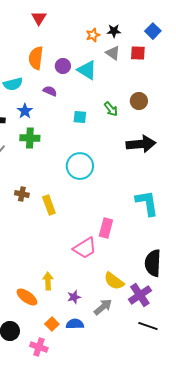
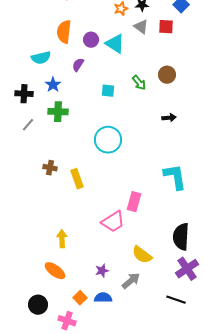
purple semicircle: (50, 91) -> (78, 65), turned -80
black arrow: (141, 144) -> (169, 118), size x0.5
yellow arrow: (48, 281) -> (62, 239), moved
purple cross: (140, 295) -> (187, 269), moved

